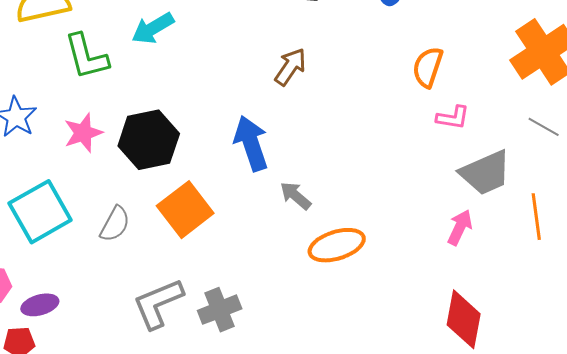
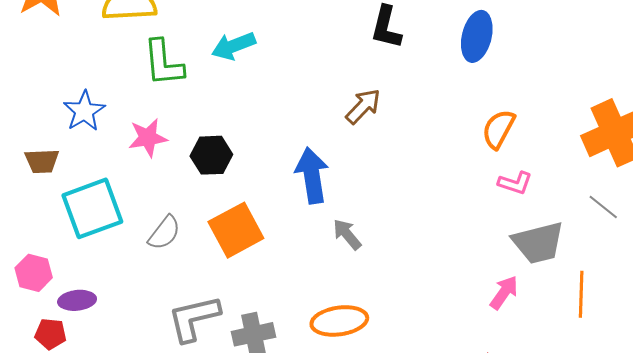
black hexagon: (149, 140) -> (211, 155), size x0.7
orange ellipse: (337, 245) -> (339, 321), moved

